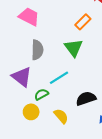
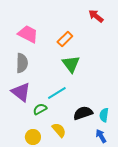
orange rectangle: (83, 22) -> (65, 39), moved
gray semicircle: (37, 50) -> (22, 63), moved
yellow circle: (31, 112) -> (33, 137), moved

